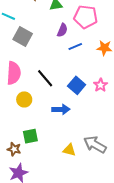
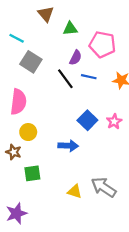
blue line: (75, 46) -> (89, 77), turned 32
black line: (45, 78) -> (65, 79), moved
brown star: (14, 149) -> (14, 152), moved

